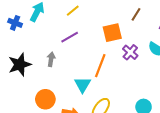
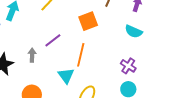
purple line: (70, 37) -> (53, 40), moved
purple cross: (130, 52) -> (128, 66), moved

